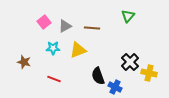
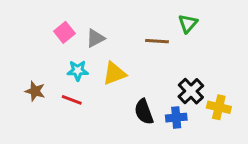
brown line: (92, 28) -> (157, 41), moved
red line: (54, 79) -> (72, 100), moved
blue cross: (115, 87) -> (176, 118), moved, turned -32

